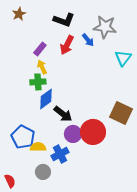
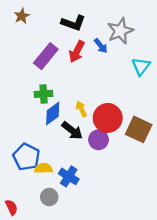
gray star: (105, 27) -> (120, 31), turned -30
purple rectangle: (40, 49) -> (46, 56), size x1.6
yellow arrow: (42, 67) -> (81, 109), moved
red circle: (93, 132) -> (108, 118), moved
purple circle: (73, 134) -> (99, 140), moved
blue cross: (60, 154) -> (69, 176), turned -30

